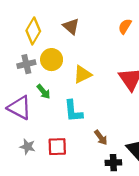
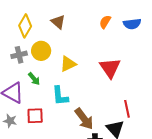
brown arrow: (101, 137) -> (84, 119), size x1.6
gray star: (27, 147) -> (10, 121), moved
red square: (57, 147) -> (35, 116), moved

